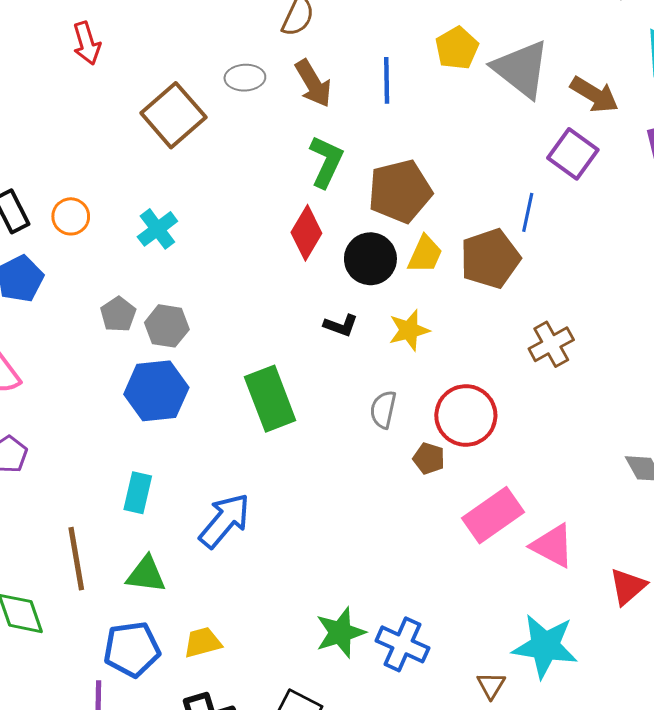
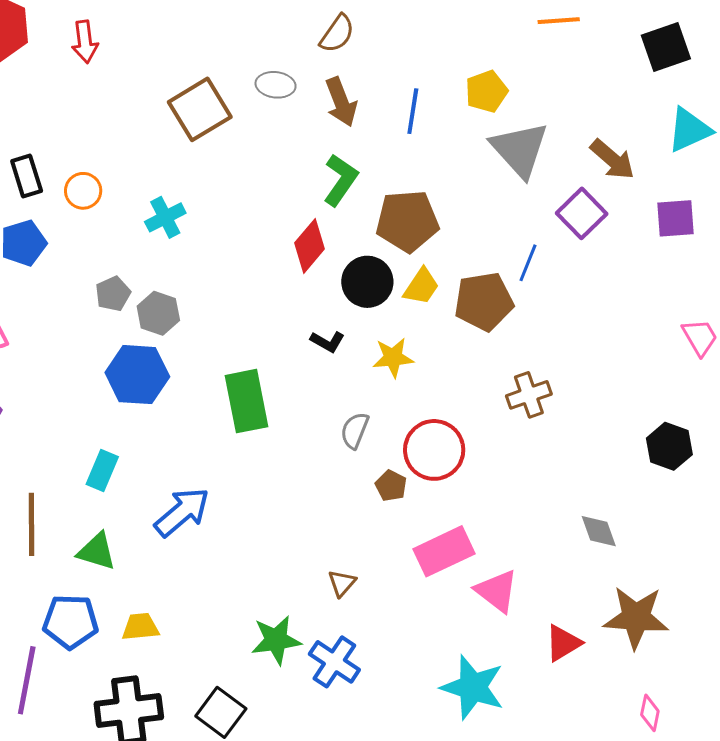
red arrow: (87, 43) -> (85, 42), moved
gray triangle: (521, 69) -> (520, 149), moved
brown triangle: (491, 685) -> (342, 583), moved

